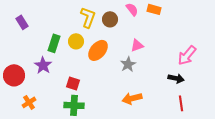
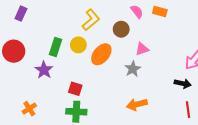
yellow L-shape: (88, 17) -> (91, 20), turned 30
brown circle: (110, 19) -> (121, 29), moved
purple rectangle: (22, 22) -> (21, 14), moved, turned 56
red circle: (14, 75) -> (14, 51), moved

